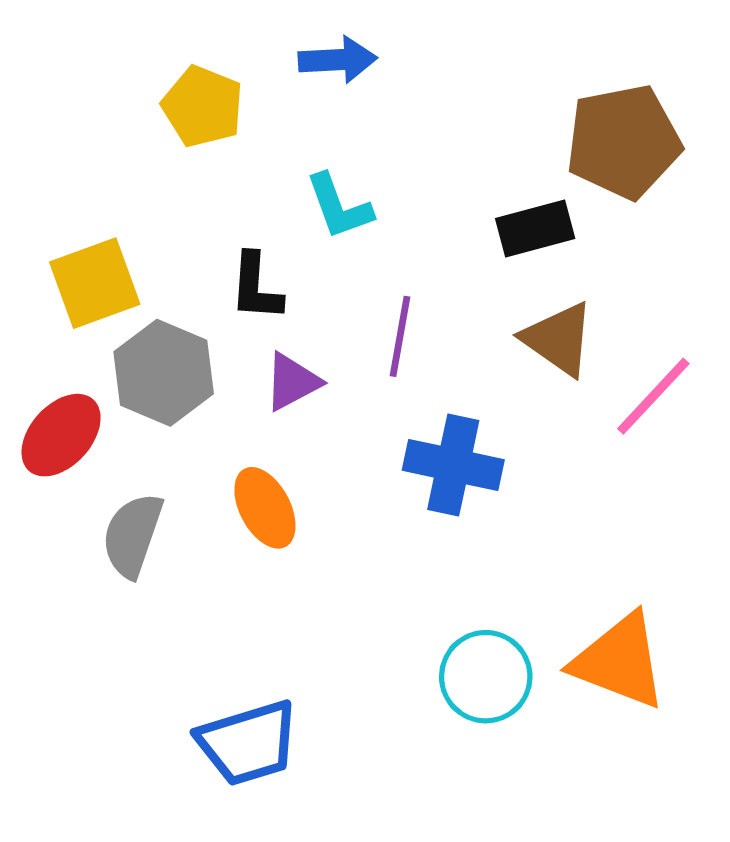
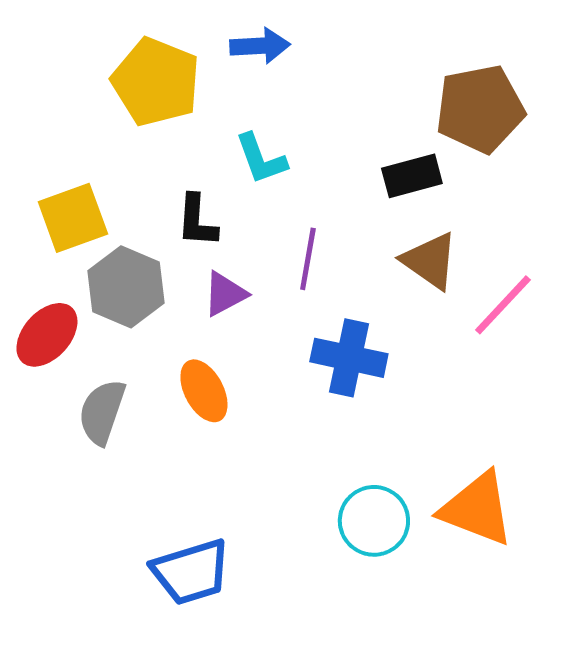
yellow pentagon: (203, 106) -> (156, 82), size x1.4

